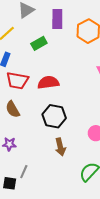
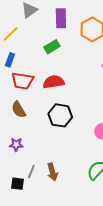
green rectangle: (39, 43) -> (52, 47), moved
brown arrow: (60, 147) -> (52, 172), moved

